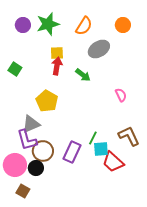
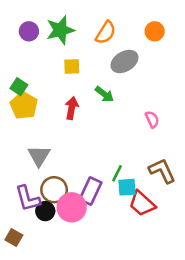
red arrow: (57, 66) -> (72, 108), moved
yellow pentagon: (47, 101) -> (24, 105), moved
gray triangle: (31, 124) -> (39, 156), turned -36
purple L-shape: (27, 140) -> (28, 199), moved
pink circle: (15, 165) -> (72, 207), moved
brown square: (23, 191) -> (14, 237), moved

